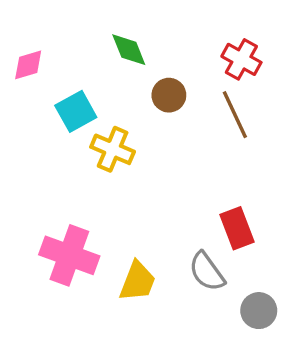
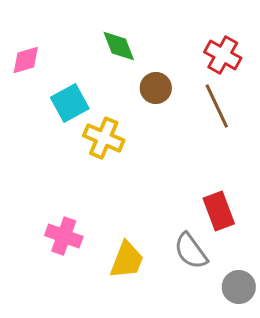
pink cross: (69, 255) -> (64, 236), size x0.7

